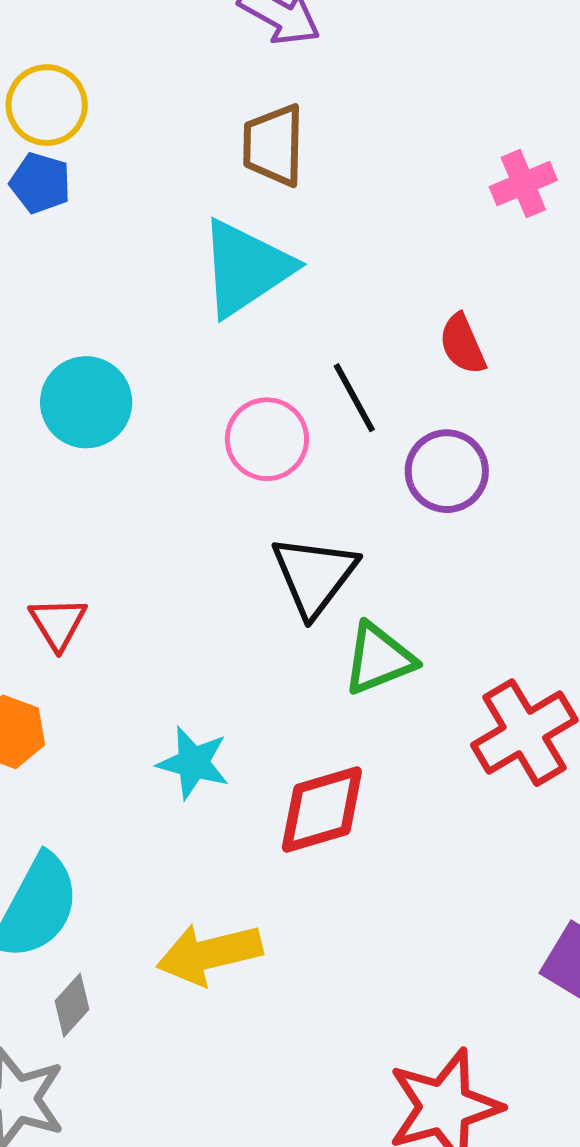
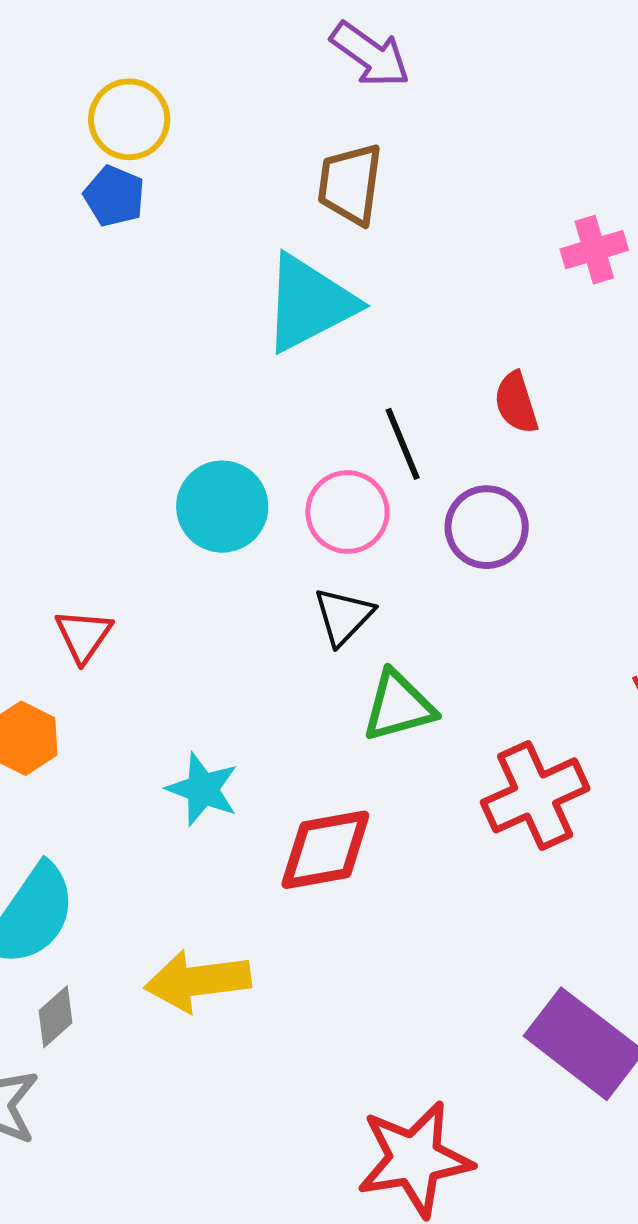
cyan circle: (86, 402) -> (222, 507), moved
pink circle: (267, 439) -> (347, 512), moved
black triangle: (314, 575) -> (343, 616), size x0.7

